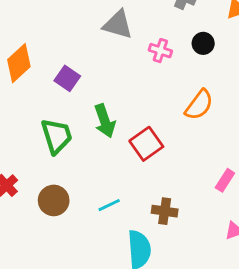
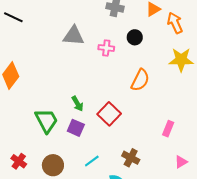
purple square: (67, 78) -> (76, 128), moved
green arrow: (105, 121) -> (77, 104), size x0.7
brown cross: (165, 211) -> (131, 158), turned 30

